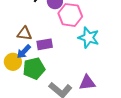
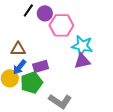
purple rectangle: (45, 44) -> (41, 66), moved
purple triangle: (87, 83) -> (82, 61), moved

